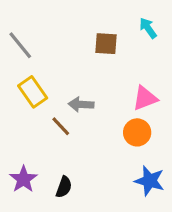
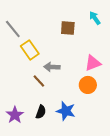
yellow rectangle: (33, 92) -> (30, 50), moved
blue star: (150, 181) -> (66, 111), moved
black semicircle: (64, 187) -> (41, 112), moved

